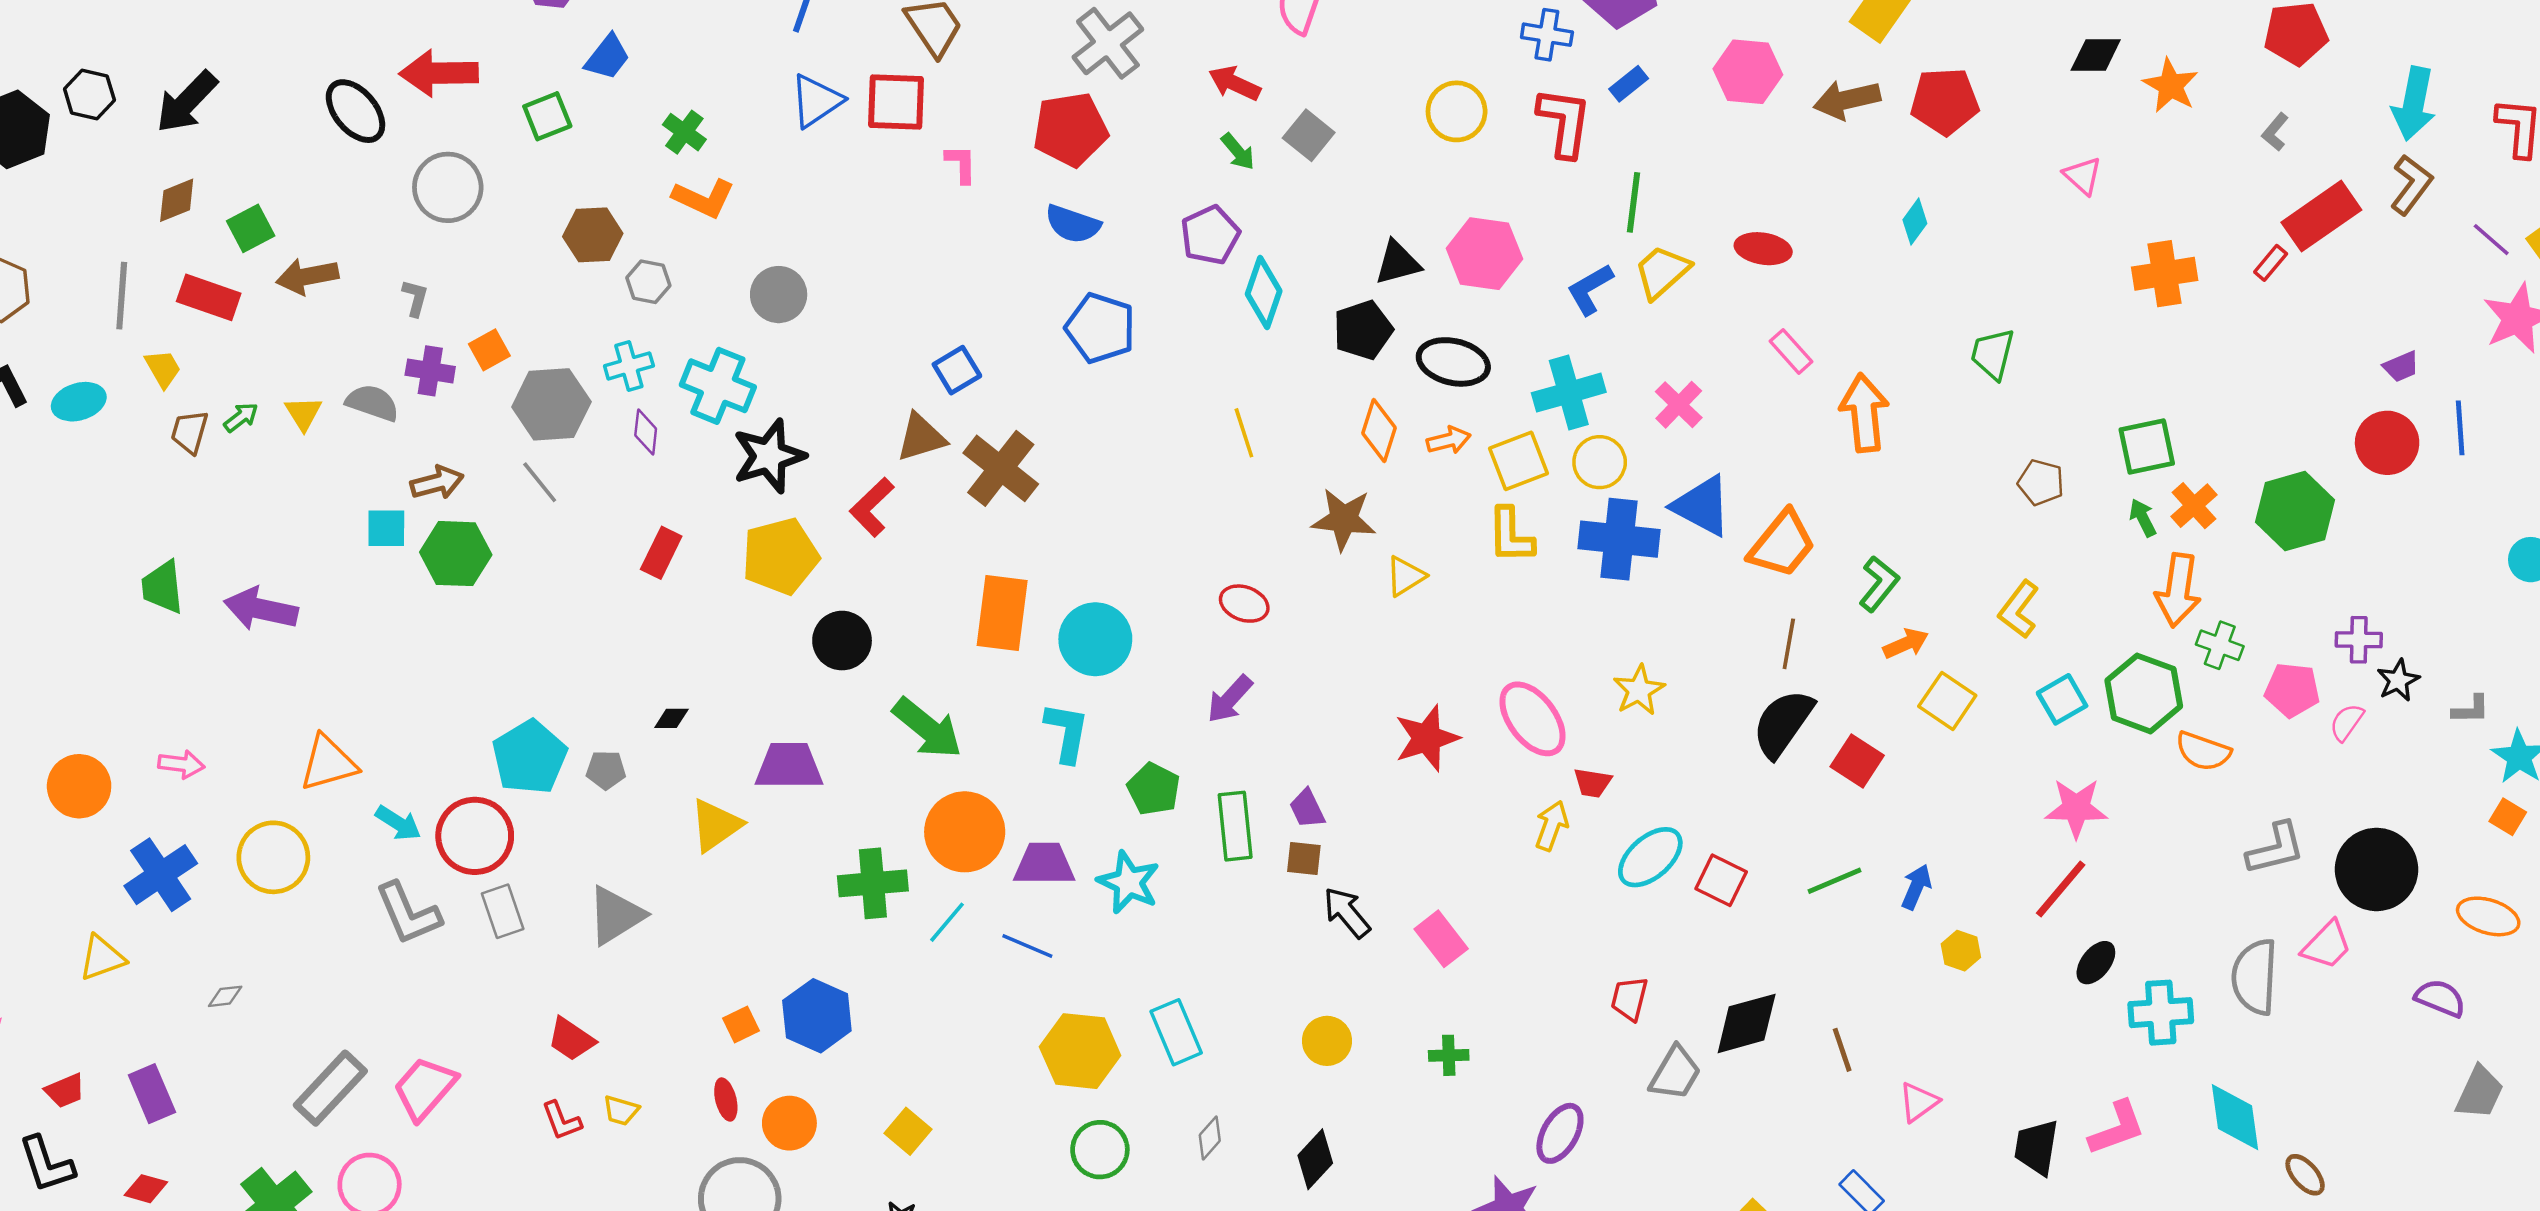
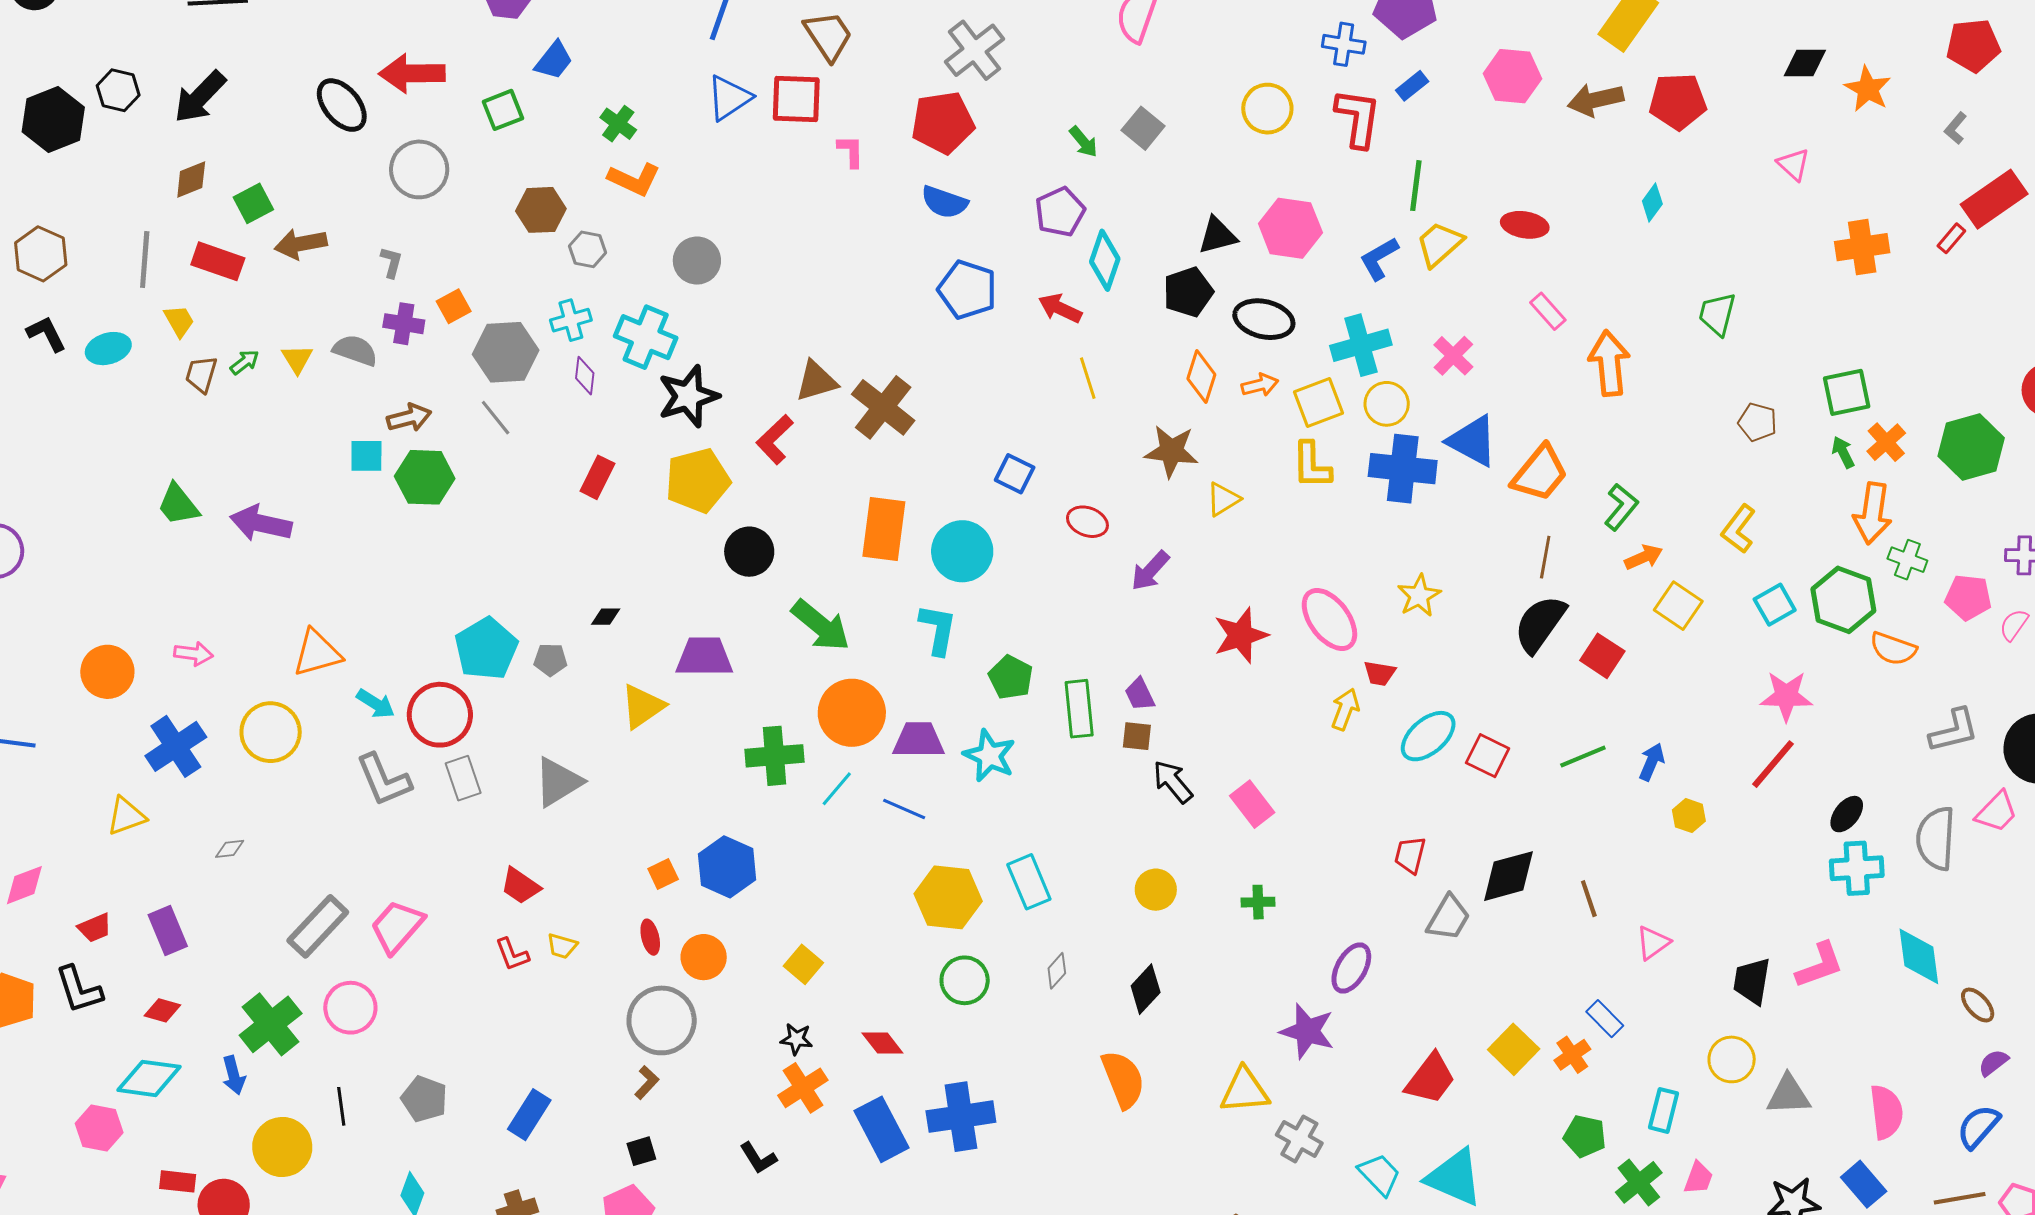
red arrow: (1235, 83) -> (1060, 308), moved
blue square: (957, 370) -> (1015, 474), moved, turned -33
green trapezoid: (163, 587) -> (178, 505), turned -33
purple arrow: (1230, 699) -> (1150, 571), moved
black ellipse: (2096, 963) -> (1847, 814), moved

